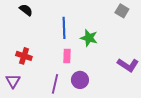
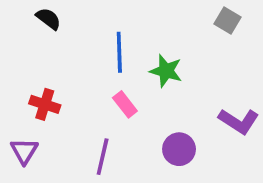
pink rectangle: (67, 56) -> (125, 104), turned -40
purple circle: (80, 80) -> (179, 149), moved

